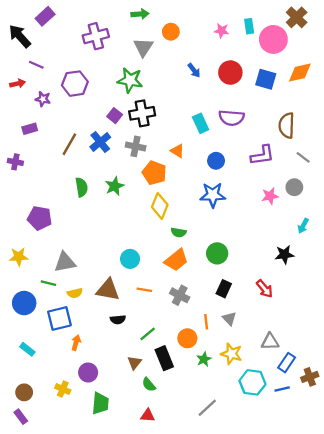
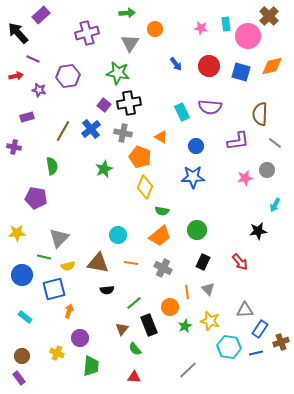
green semicircle: (81, 187) -> (52, 166), moved
gray triangle: (65, 262) -> (59, 238), turned -35

